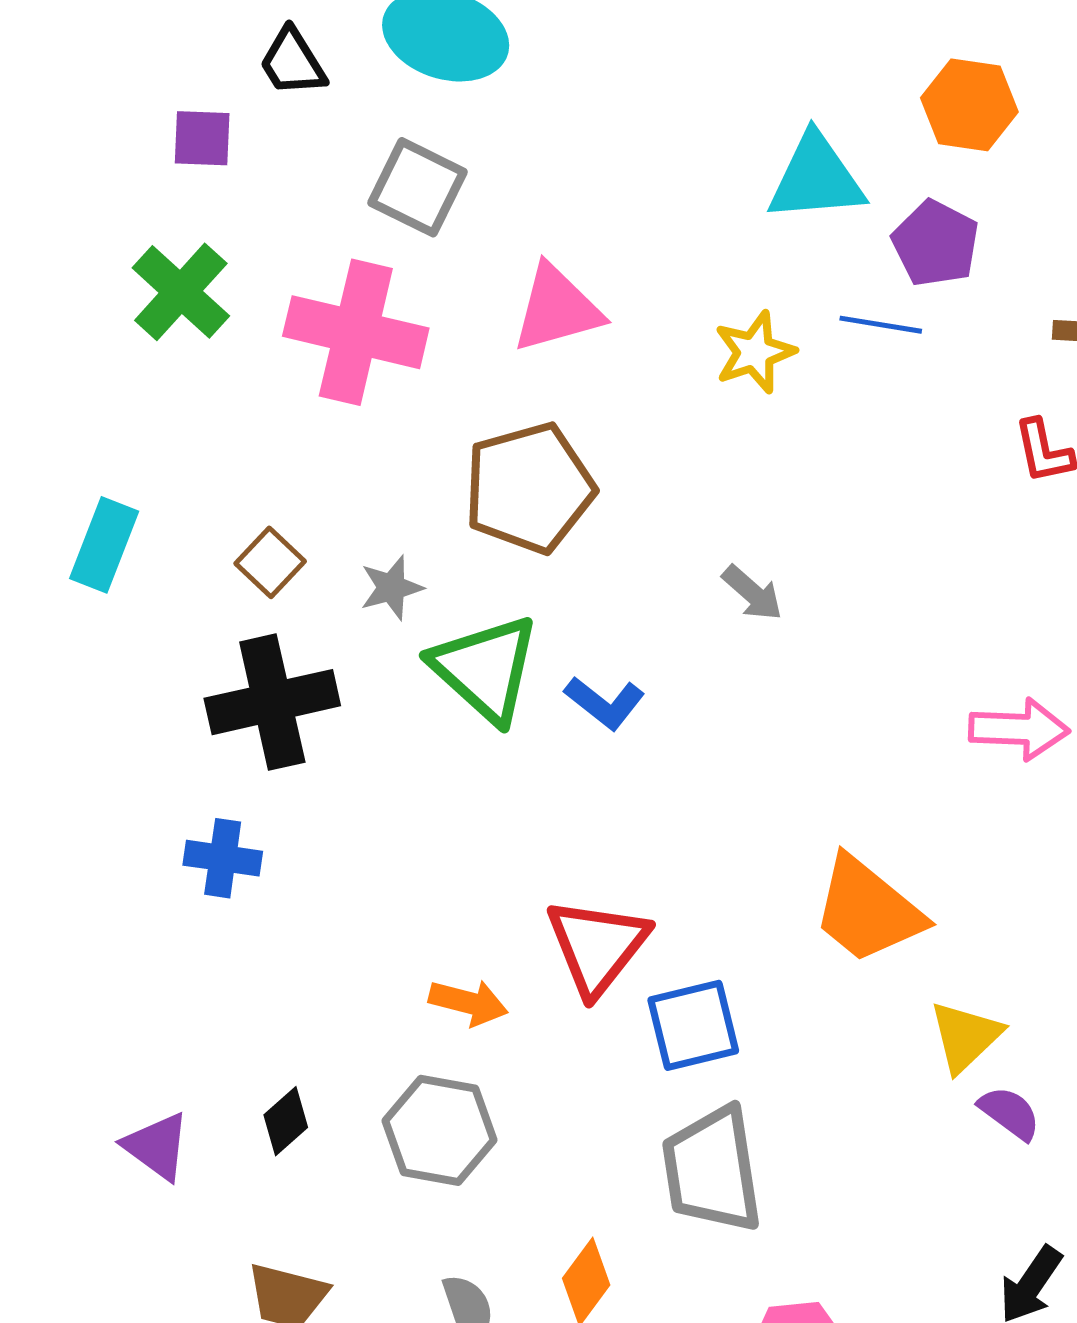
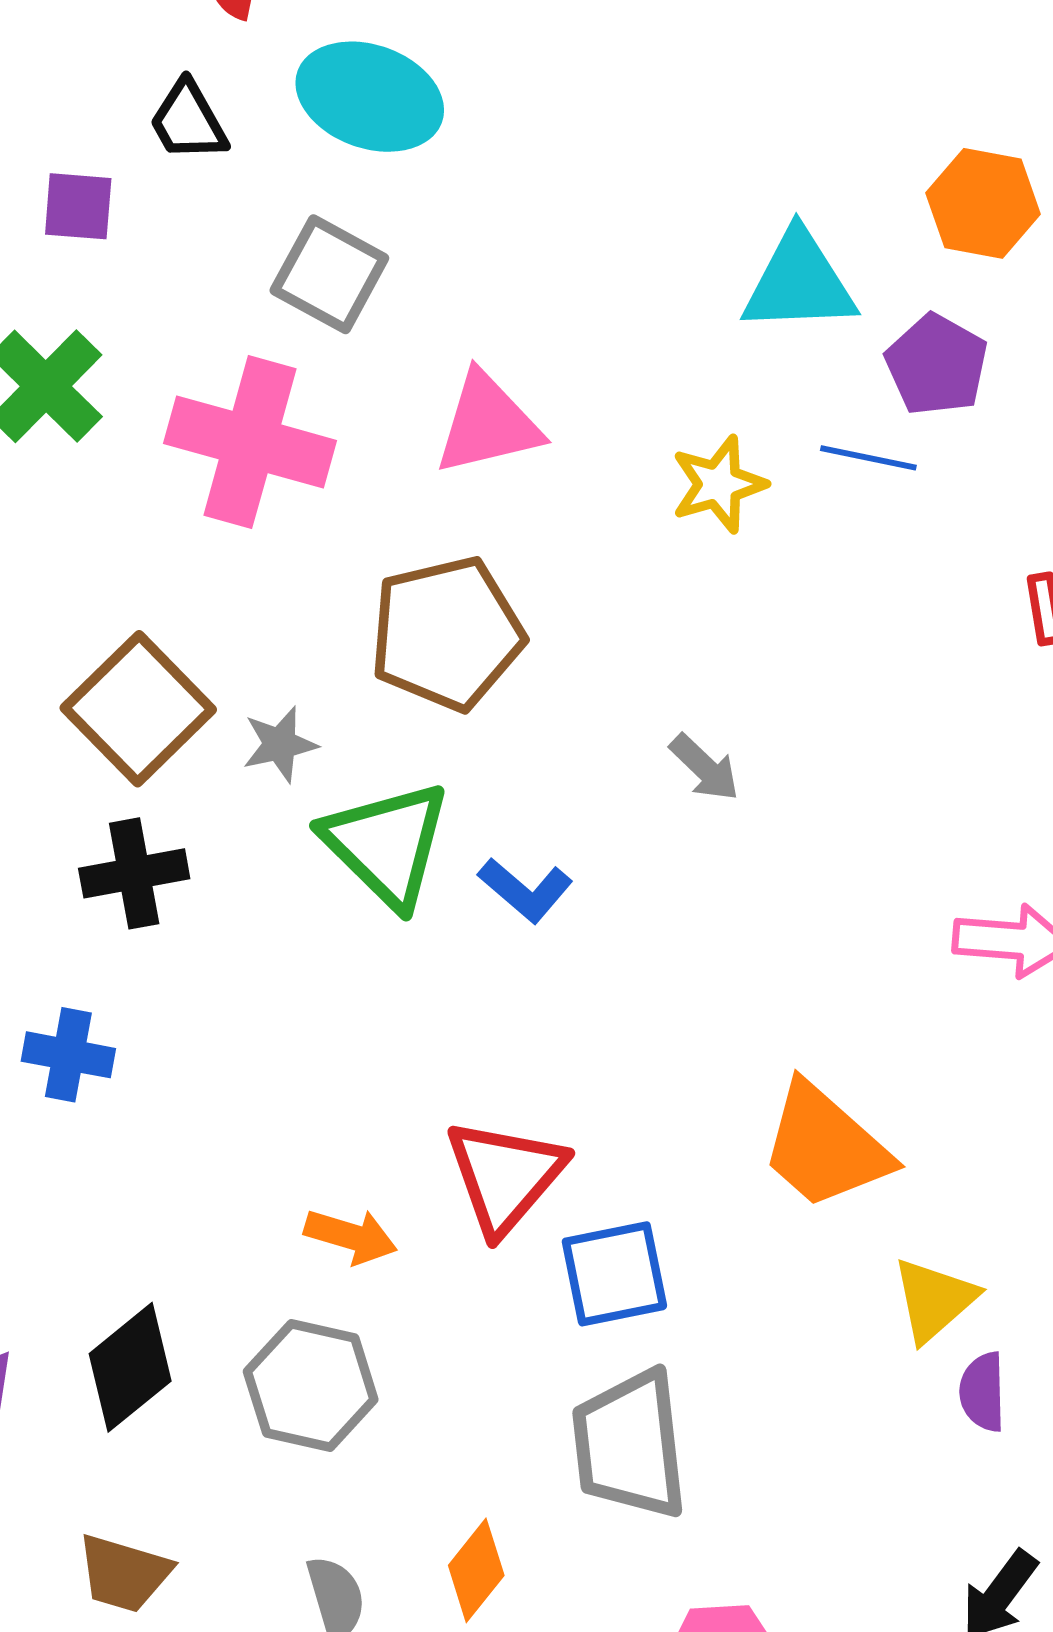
brown square: (270, 562) -> (138, 709), size x1.8
black cross: (272, 702) -> (134, 873), size x0.7
purple semicircle: (1010, 1113) -> (983, 1392), turned -130
black diamond: (286, 1121) -> (130, 1367), size x1.6

